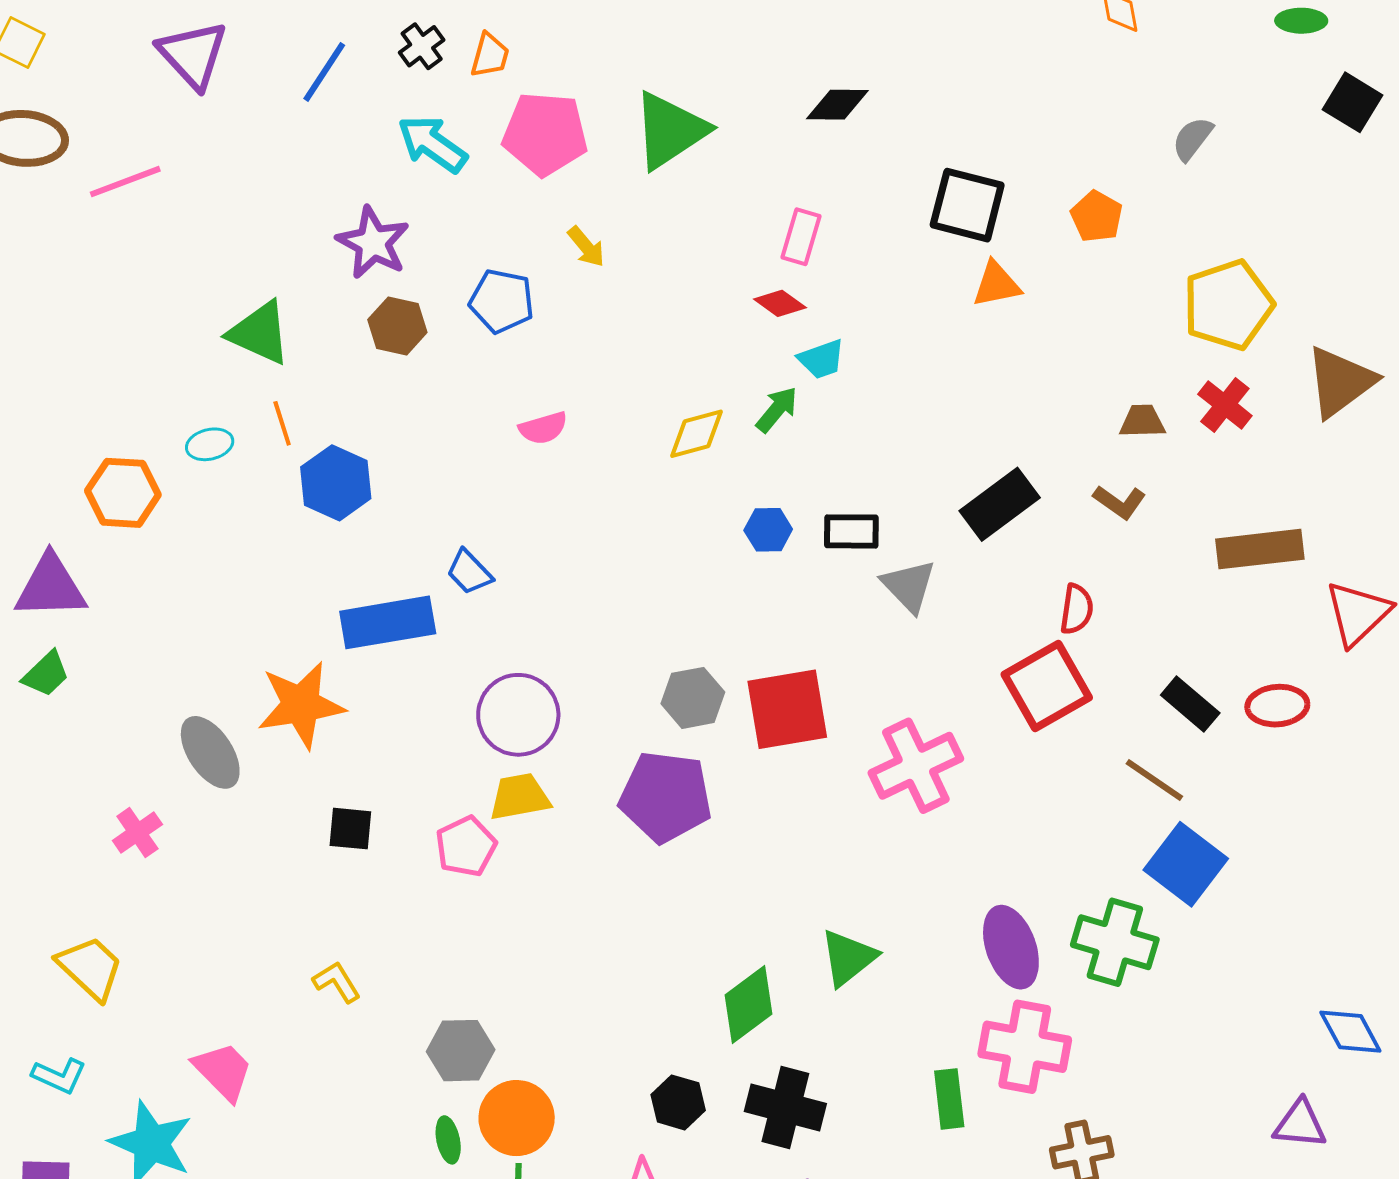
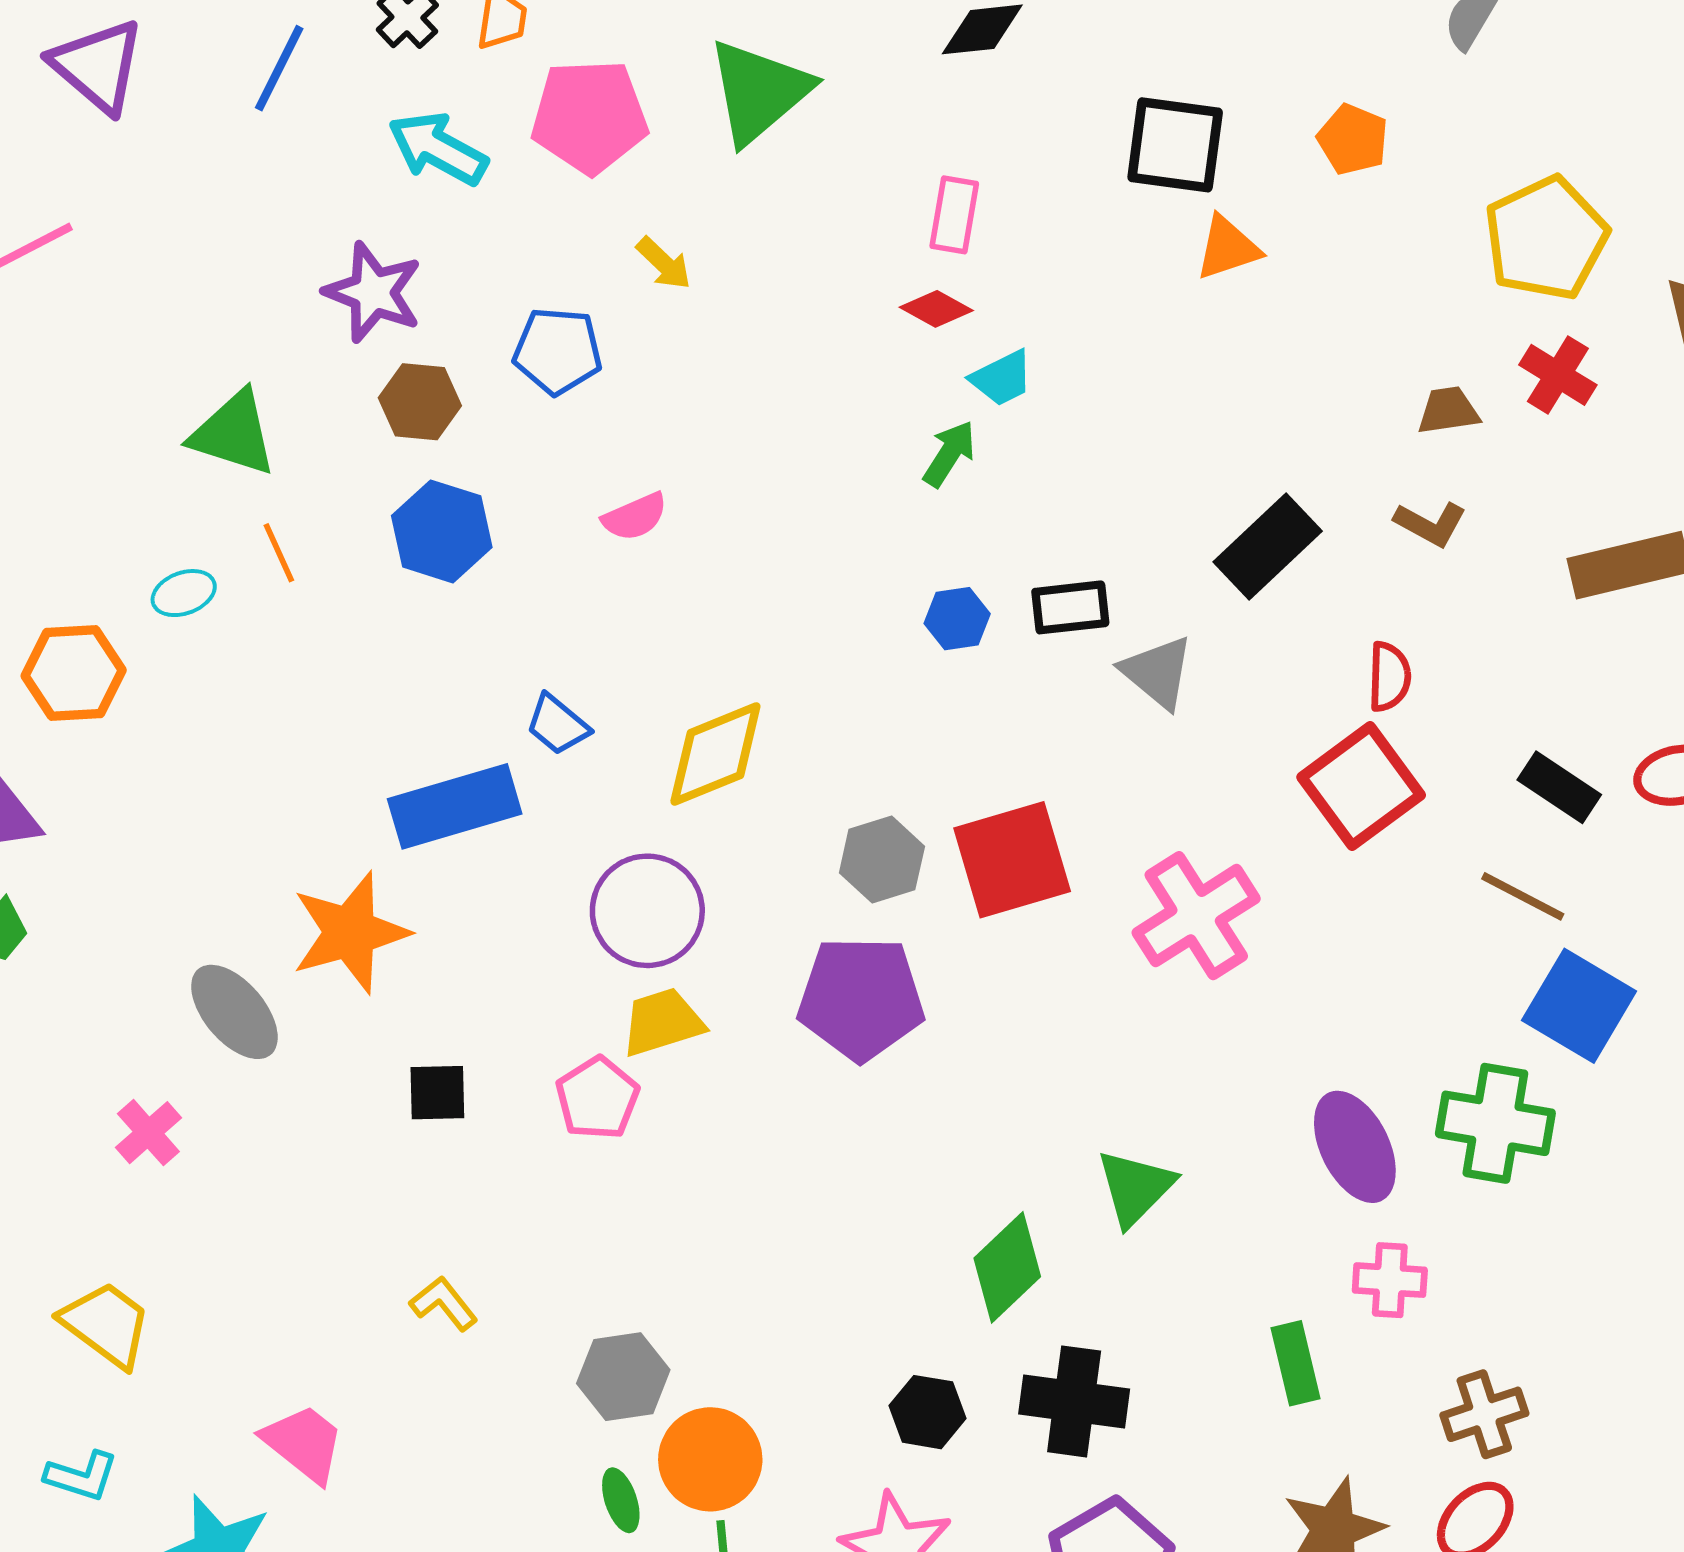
yellow diamond: (697, 434) -> (715, 754), moved, size x1.4
blue hexagon: (336, 483) -> (442, 531), moved
pink cross: (1025, 1047) -> (1390, 1280), size x0.6

